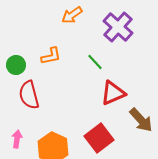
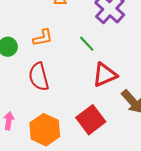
red semicircle: (29, 95) -> (39, 77), moved

